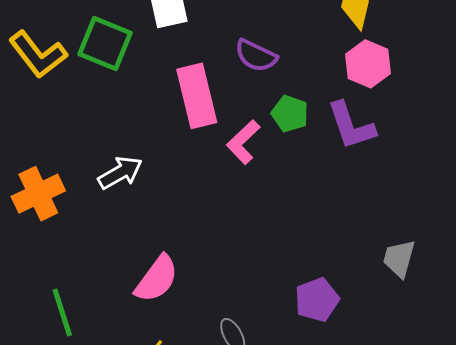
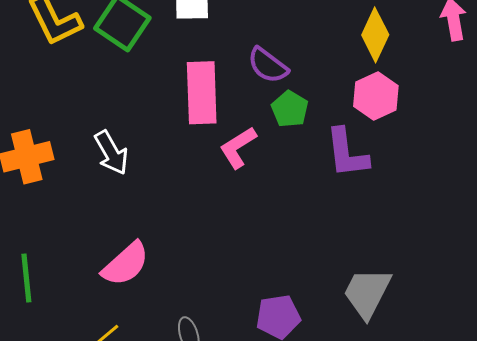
green pentagon: (290, 114) -> (290, 109), moved
white arrow: (120, 173) -> (111, 153), turned 78
gray trapezoid: (399, 258) -> (367, 293), size x1.4

